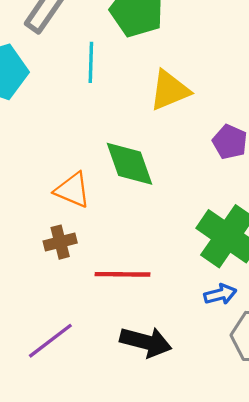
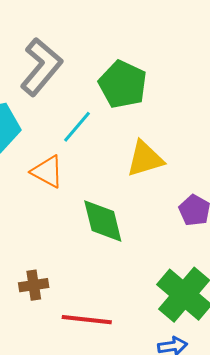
cyan line: (91, 62) -> (77, 127), turned 33
orange triangle: (73, 190) -> (47, 172), moved

